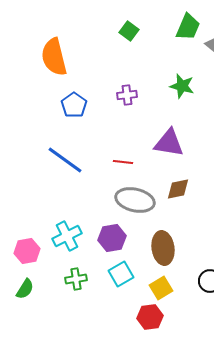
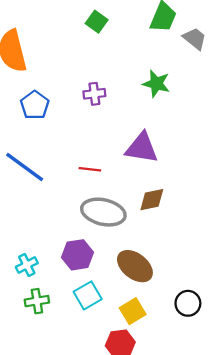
cyan cross: (67, 236) -> (27, 265), moved, size x0.7
brown ellipse: (163, 248) -> (135, 266), turned -44

